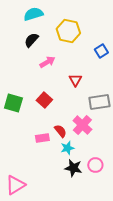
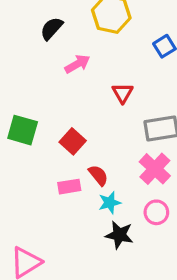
red square: (44, 100) -> (73, 141), moved
pink cross: (82, 125) -> (155, 169), moved
pink circle: (95, 165) -> (156, 212), moved

